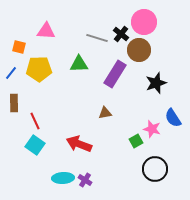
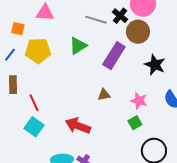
green triangle: (79, 64) -> (78, 46), turned -30
black star: (156, 83) -> (155, 65), turned -30
pink star: (152, 129) -> (139, 101), moved

